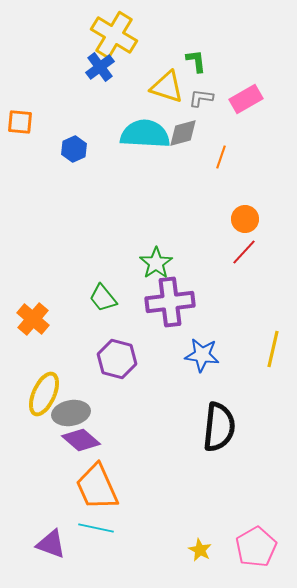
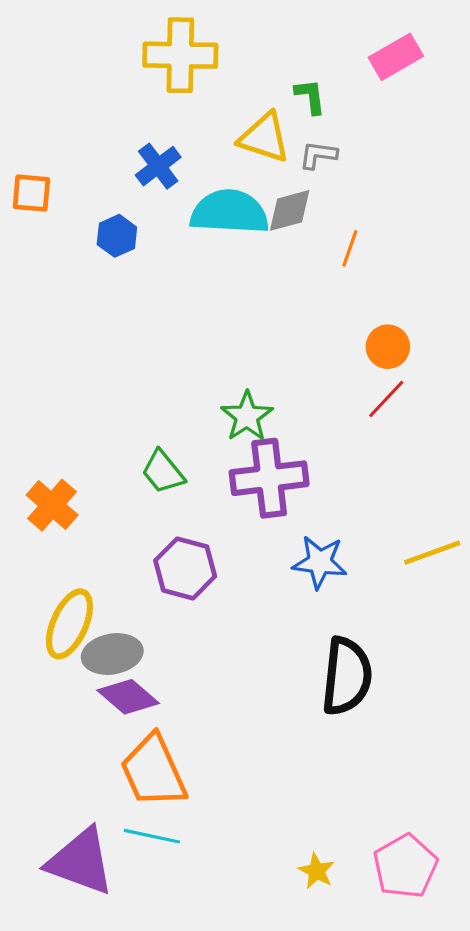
yellow cross: (114, 35) -> (180, 55), turned -30
blue cross: (100, 67) -> (158, 166), moved
pink rectangle: (246, 99) -> (396, 57), moved
yellow line: (273, 349) -> (432, 553), turned 57
purple triangle: (51, 544) -> (81, 862), size x1.5

